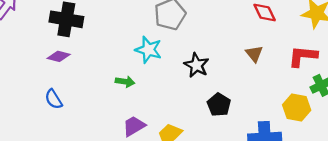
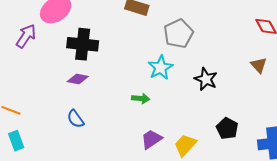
cyan star: (148, 50) -> (160, 68), turned 30
black pentagon: (219, 105) -> (227, 128), moved

